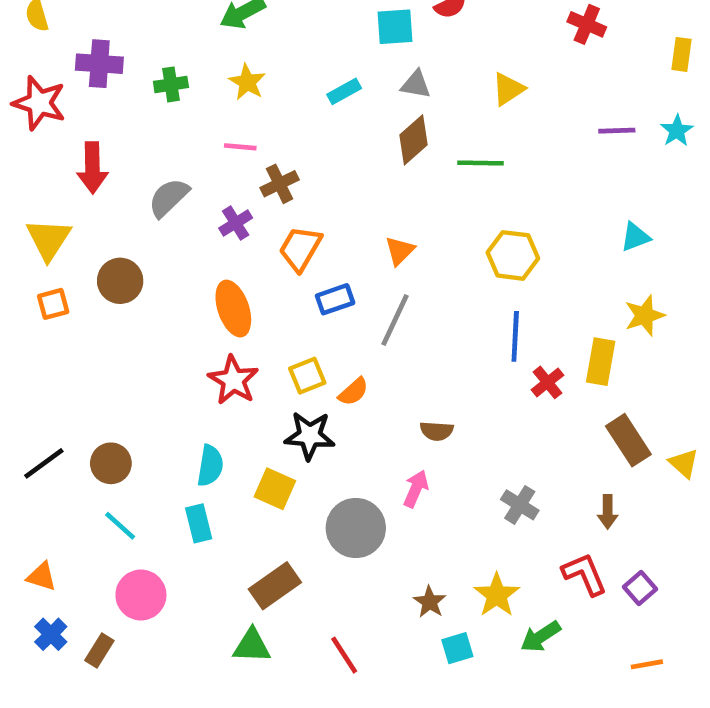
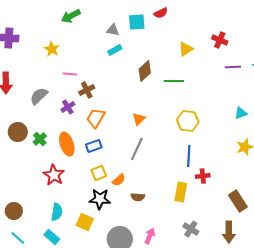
red cross: (587, 24) -> (220, 40), moved
yellow star: (247, 82) -> (52, 49), moved
green cross: (171, 84) -> (40, 139), moved, turned -32
gray triangle: (416, 84) -> (113, 30), moved
blue rectangle: (335, 299) -> (94, 146), moved
yellow rectangle: (601, 362) -> (181, 192), moved
red star: (233, 380) -> (54, 175), moved
red cross: (548, 382) -> (203, 176), turned 32
brown semicircle: (437, 431) -> (138, 197), moved
pink arrow: (416, 489) -> (150, 236), moved
brown arrow: (608, 512) -> (229, 232), size x1.5
cyan rectangle: (199, 523) -> (52, 237), turned -35

